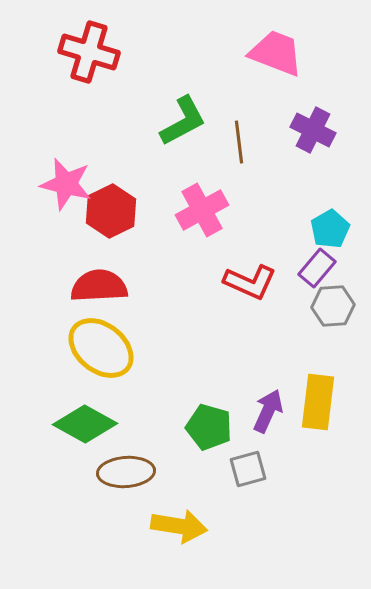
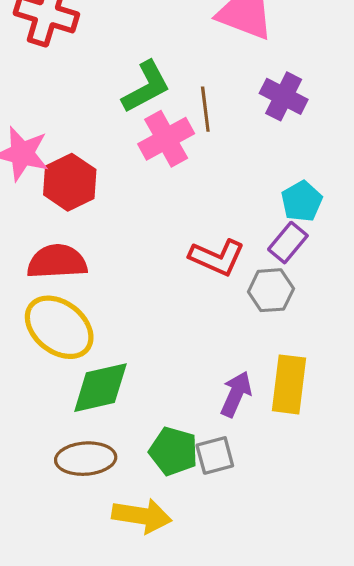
pink cross: (202, 210) -> (166, 139), moved
gray hexagon: (333, 306) -> (271, 290), moved
green diamond: (85, 424) -> (100, 388), moved, turned -42
green pentagon: (209, 427) -> (174, 451), moved

